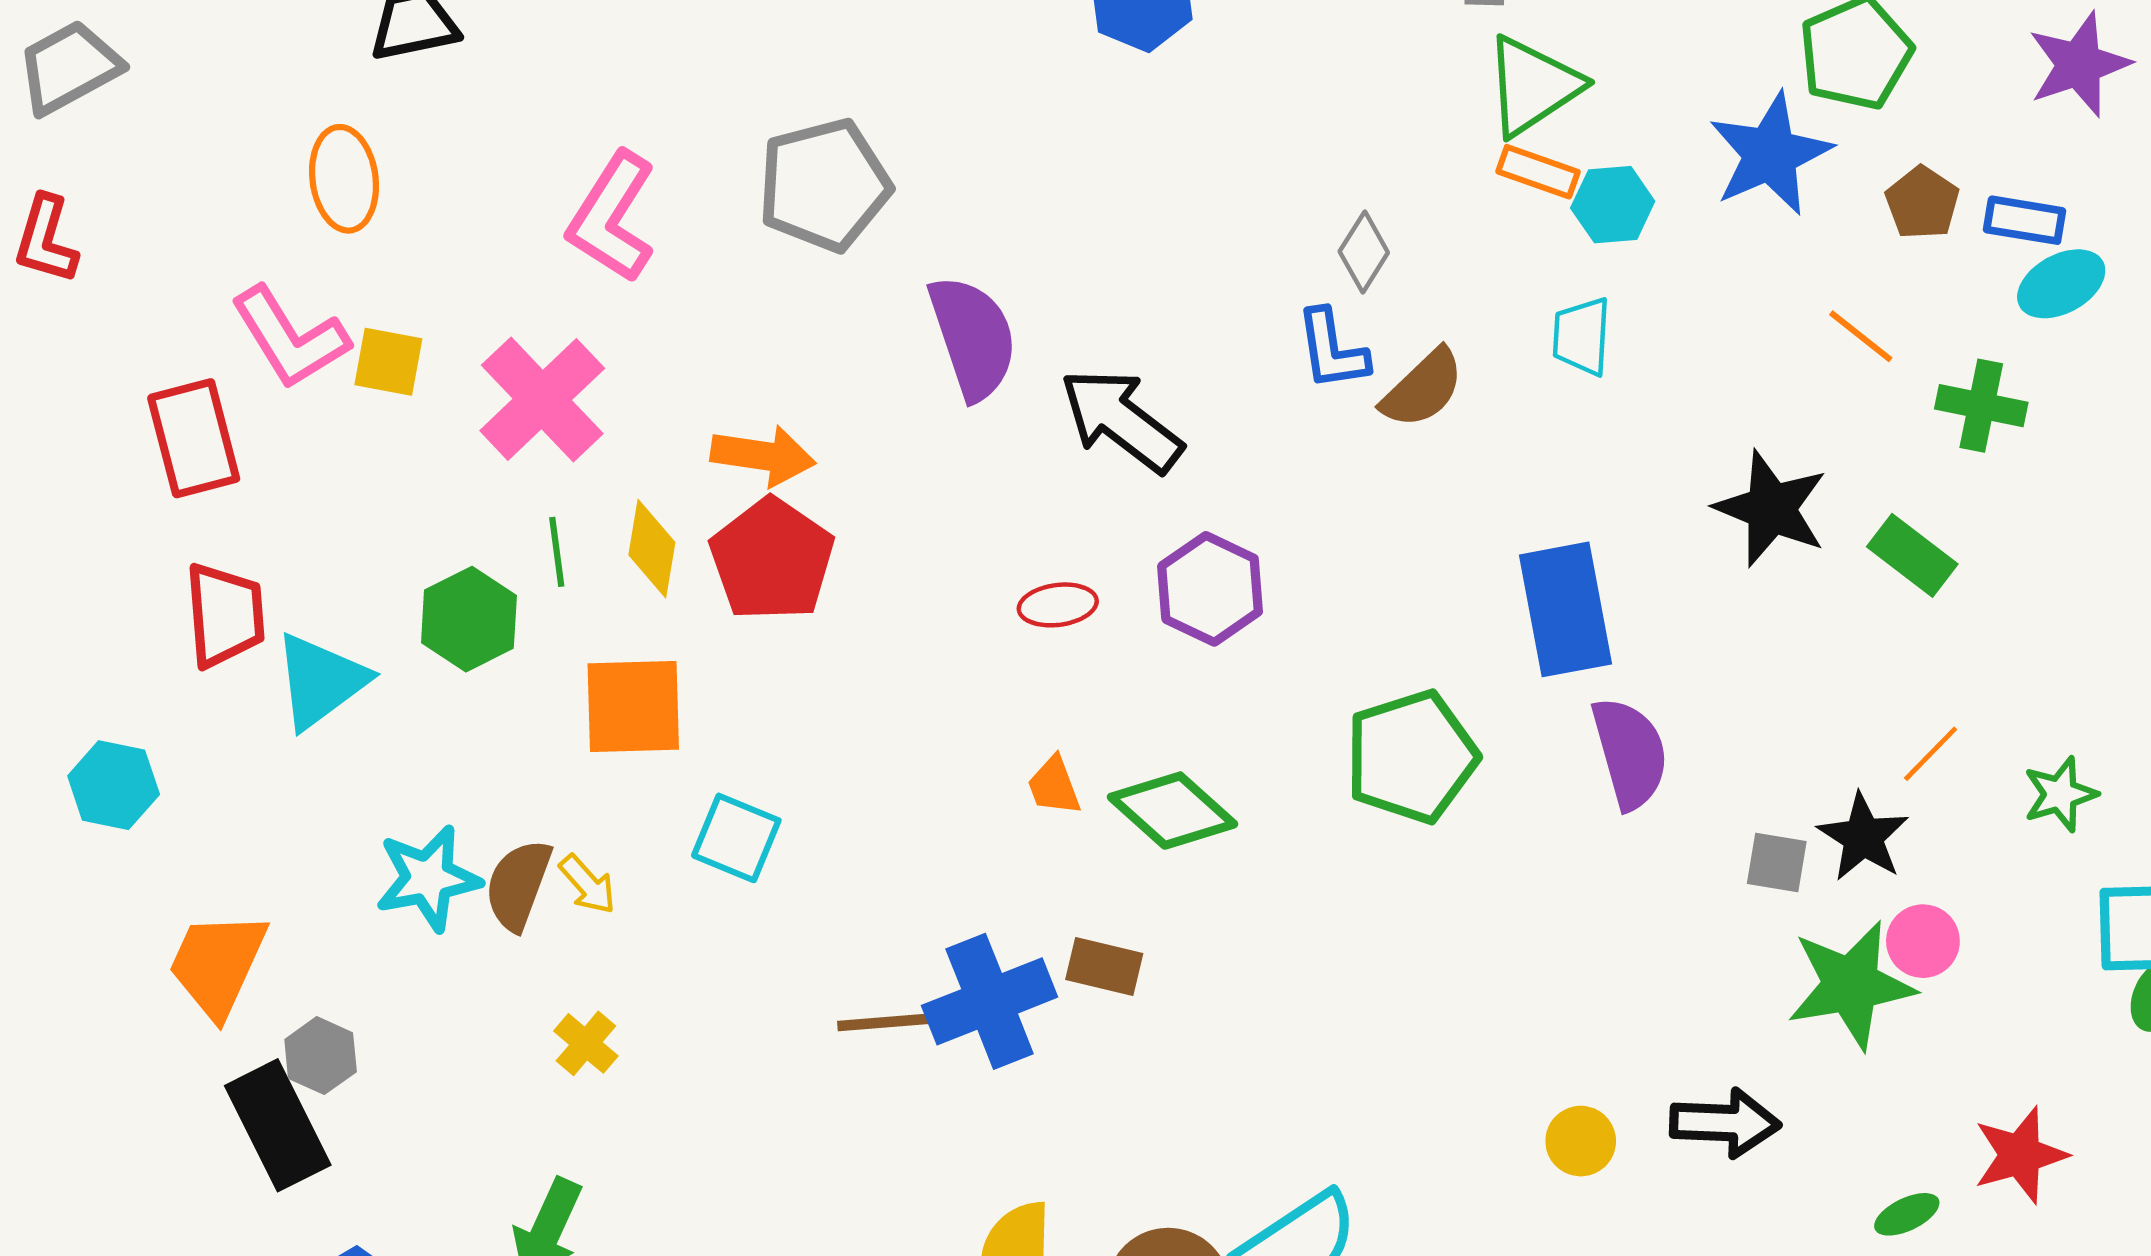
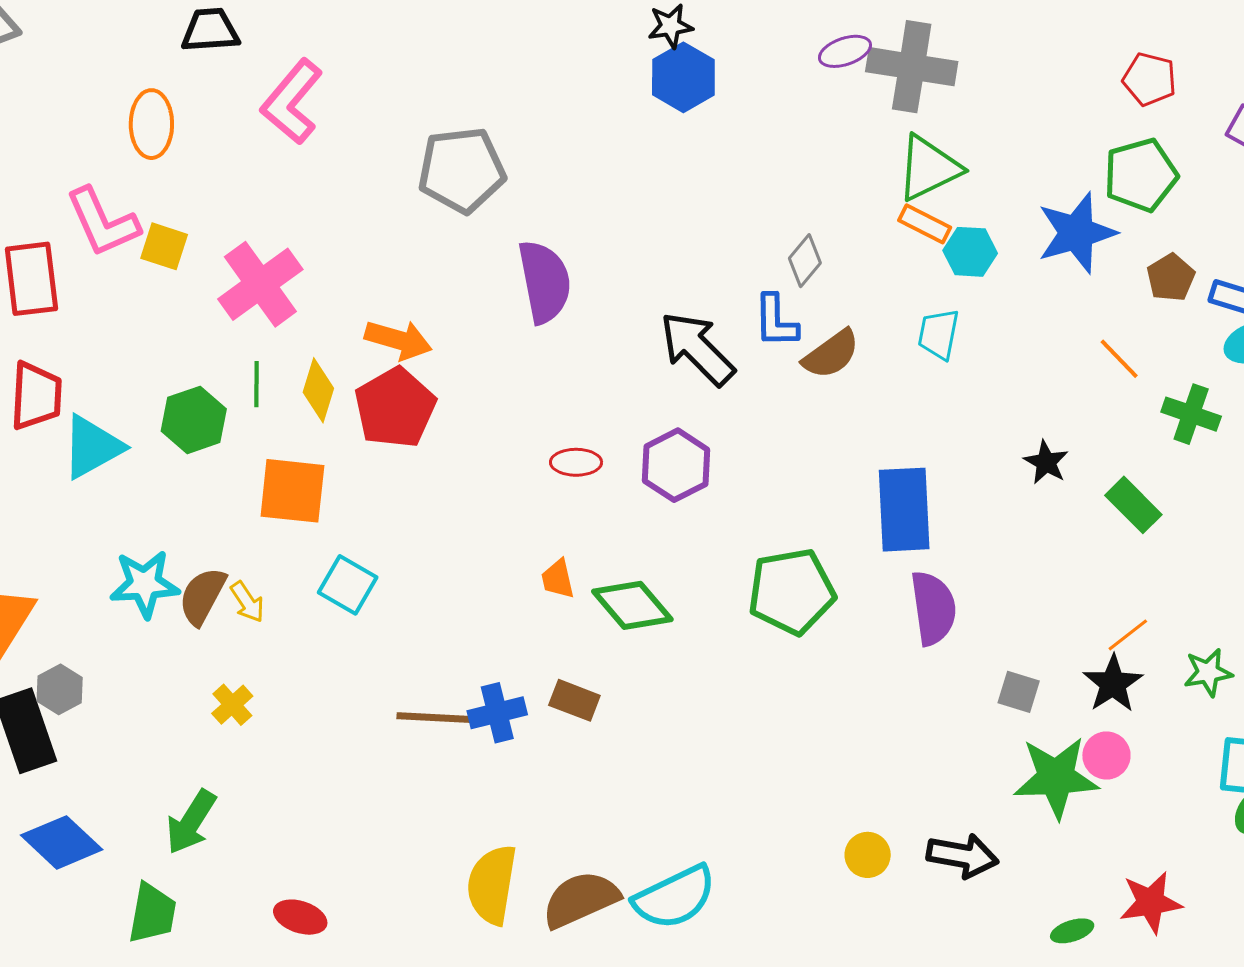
pink L-shape: (612, 217) -> (292, 102), moved
black arrow: (1121, 420) -> (697, 349), moved
black star: (1771, 509) -> (1046, 462), size x0.6
black star: (1863, 837) -> (1113, 684), moved
blue cross: (990, 1001) -> (497, 713), size x0.7

